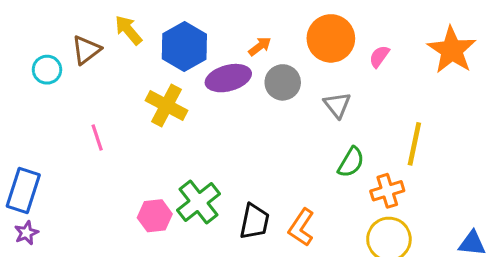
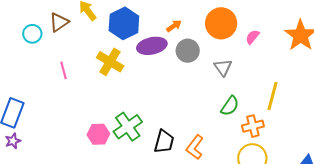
pink line: (97, 137) -> (64, 70), moved

